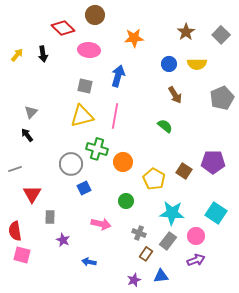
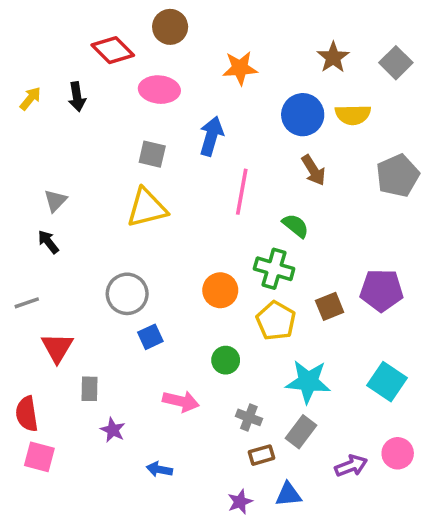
blue circle: (169, 64) -> (303, 115), size x1.5
pink line: (115, 116) -> (242, 192), moved
green cross: (97, 149) -> (274, 269), moved
brown square: (184, 171) -> (330, 306), turned 35
pink circle: (196, 236) -> (398, 453), moved
brown rectangle: (146, 254) -> (261, 455), turned 40

